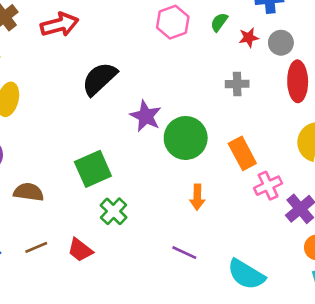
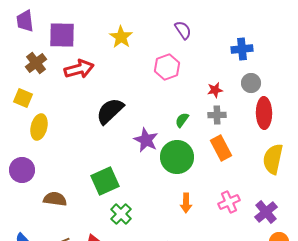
green semicircle: (219, 22) -> (182, 120), moved
red star: (249, 38) -> (215, 90), moved
orange rectangle: (242, 153) -> (221, 148), moved
pink cross: (268, 186) -> (229, 202), moved

